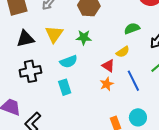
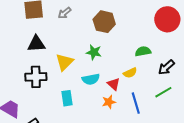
yellow triangle: (54, 34) -> (64, 62), moved
cyan semicircle: (69, 62) -> (91, 79), moved

